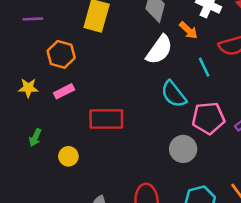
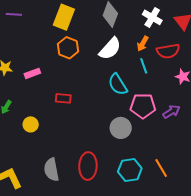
orange arrow: (188, 30) -> (143, 44), moved, turned 70
orange hexagon: (61, 54) -> (68, 48), moved
red rectangle: (106, 119) -> (63, 98), size x0.6

